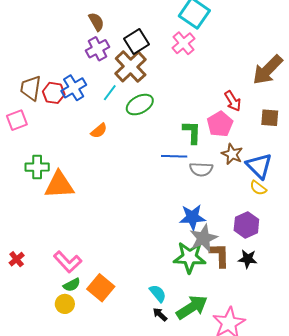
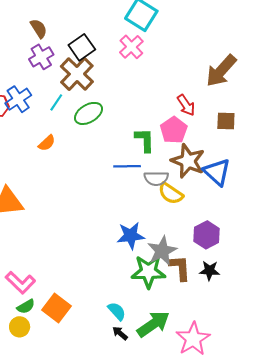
brown star: (232, 154) -> (188, 161), size x1.5
yellow semicircle: (258, 188) -> (171, 193), moved, size x1.4
blue star: (192, 217) -> (131, 236), moved

